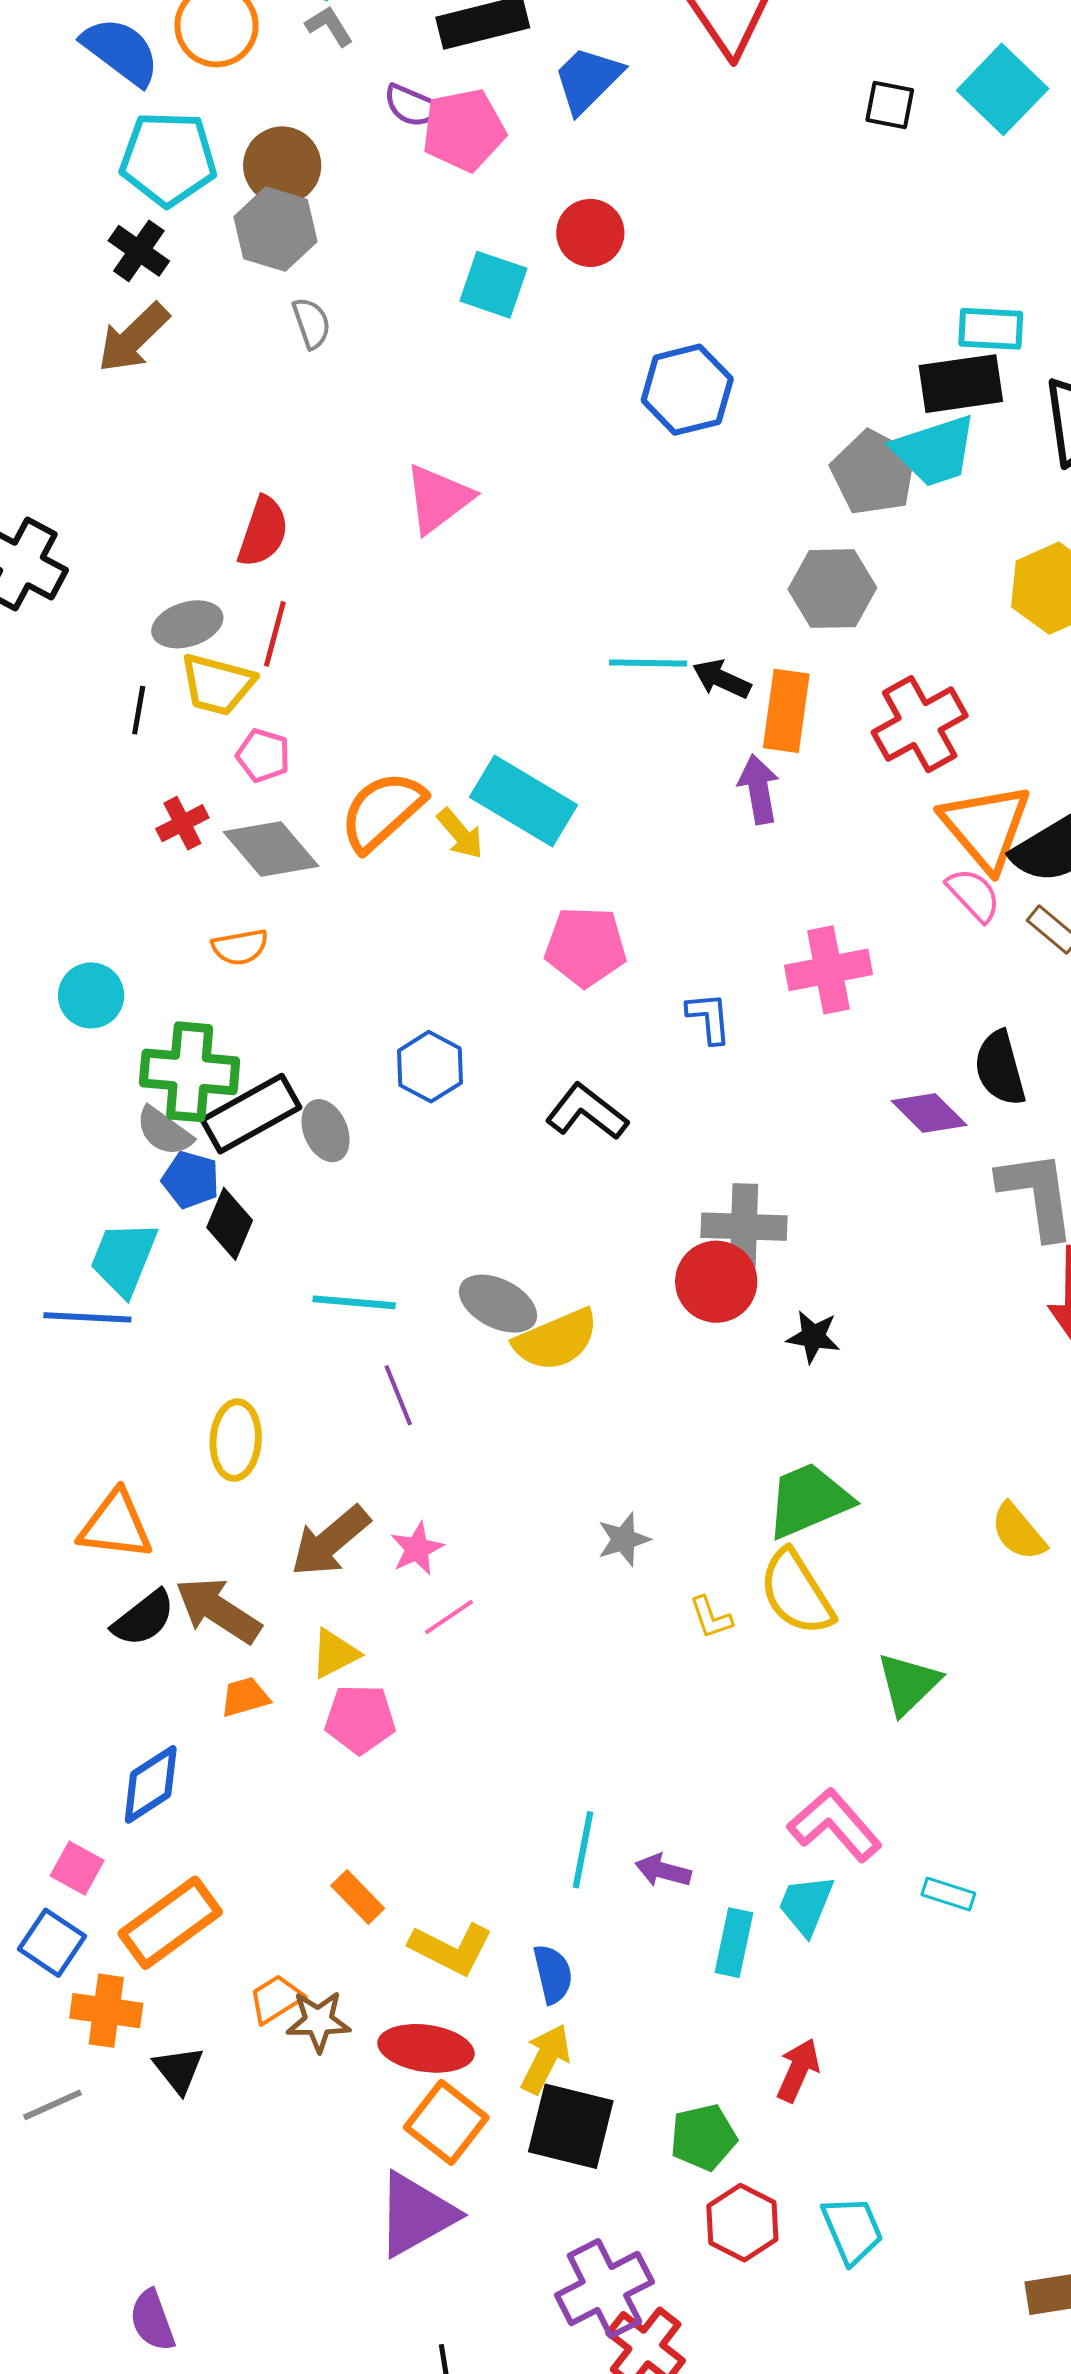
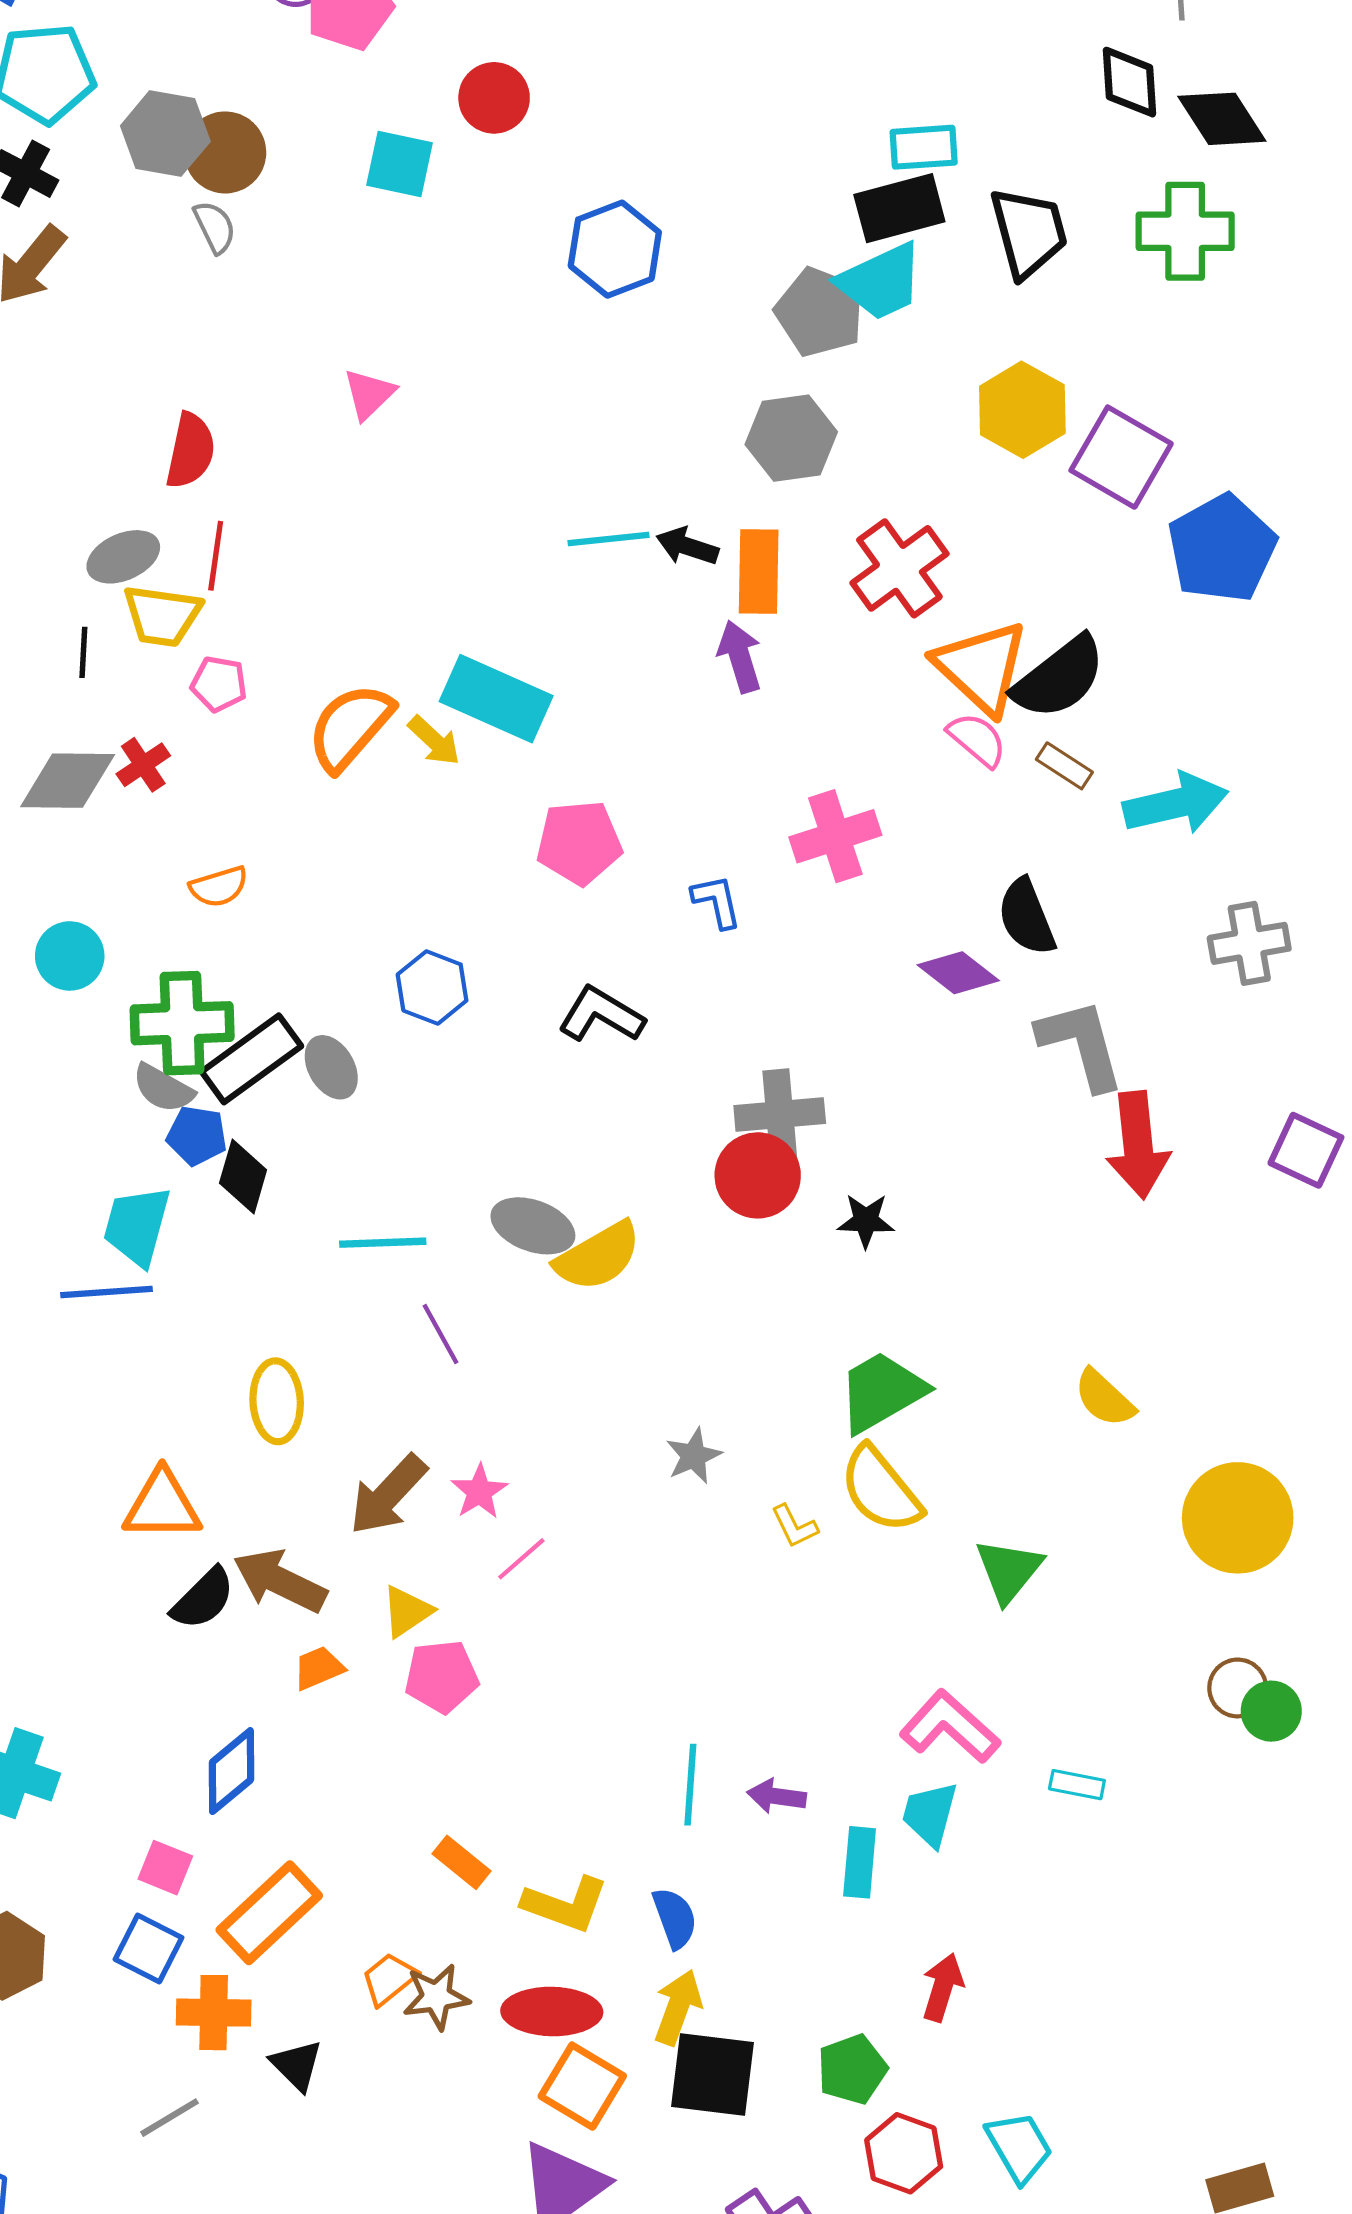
brown circle: (282, 165) -> (225, 152), moved
pink triangle: (438, 499) -> (369, 394), size x0.7
gray diamond: (271, 849) -> (68, 781), moved, turned -42

